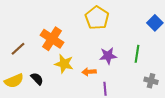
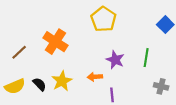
purple star: (108, 56) -> (115, 60), turned 30
yellow star: (64, 64) -> (62, 81), moved, turned 30

